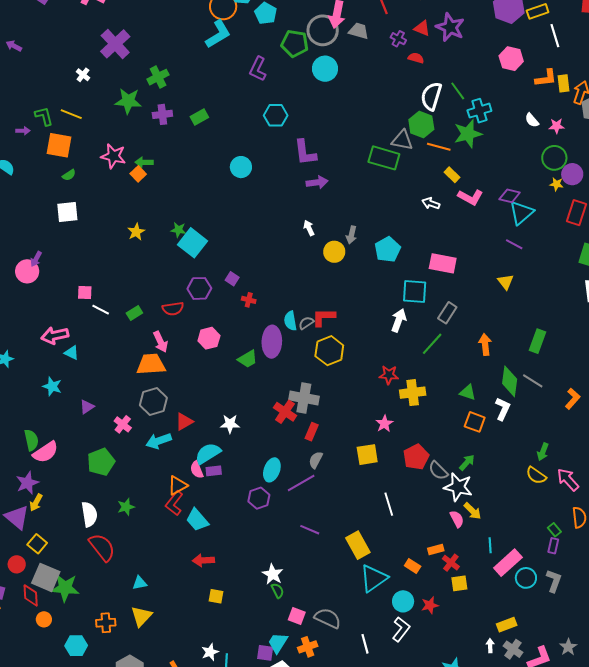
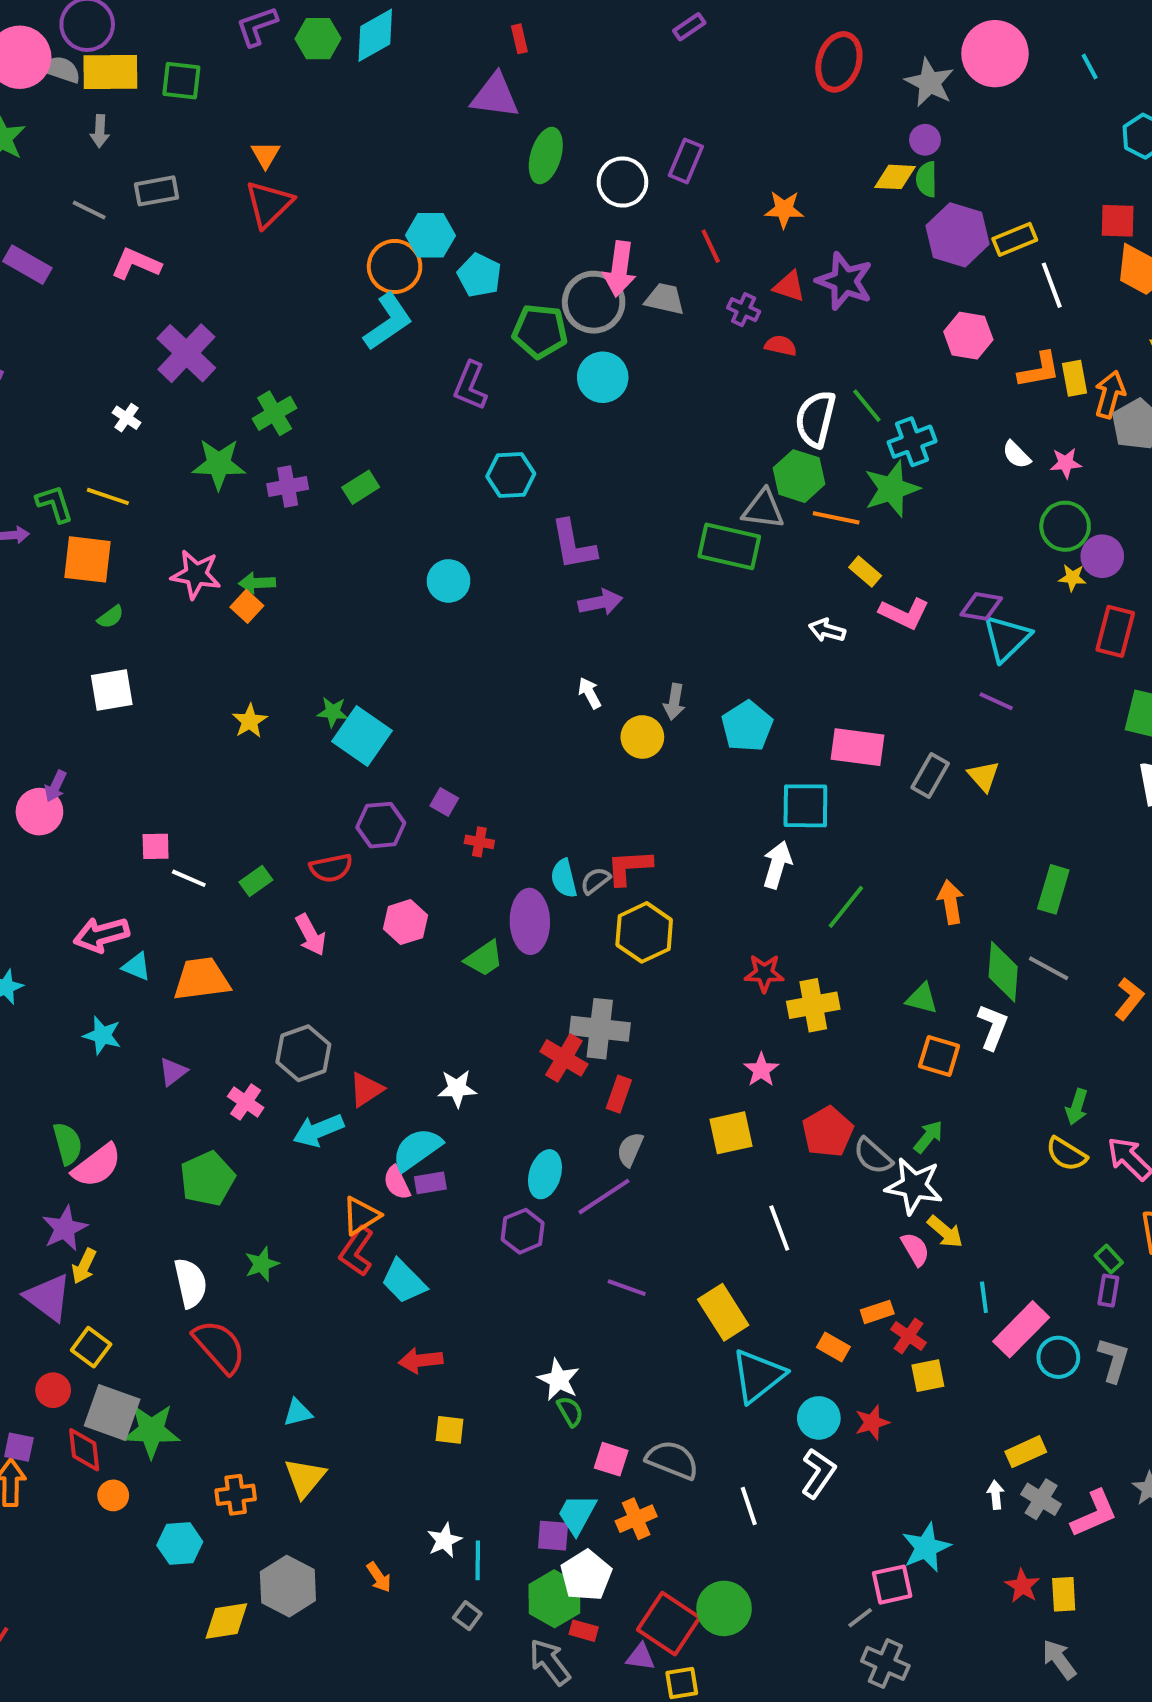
gray rectangle: (447, 313) -> (930, 776), moved
orange trapezoid: (151, 364) -> (202, 979), moved

